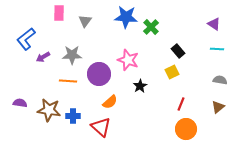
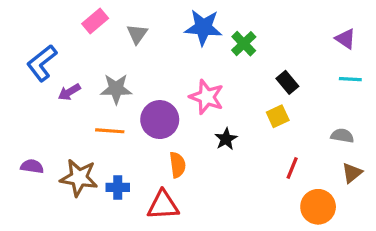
pink rectangle: (59, 13) -> (95, 21), turned 49
gray semicircle: (220, 80) -> (342, 136), moved
orange semicircle: (110, 102) -> (177, 165), turned -56
red triangle: (101, 127) -> (163, 205), turned -45
orange circle: (186, 129) -> (318, 207), moved

